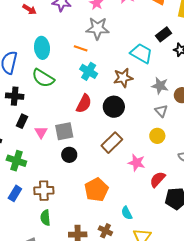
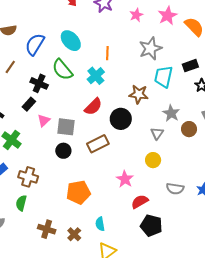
gray star: (98, 28) -> (150, 48), moved, turned 30
cyan ellipse: (42, 48) -> (71, 41), turned -55
orange line: (81, 48) -> (107, 53), turned 56
cyan trapezoid: (141, 53) -> (163, 77), turned -125
cyan cross: (89, 71) -> (96, 76), moved
black cross: (15, 96) -> (39, 83), moved
gray triangle: (161, 111) -> (157, 133), moved
brown rectangle: (112, 143) -> (98, 144), moved

